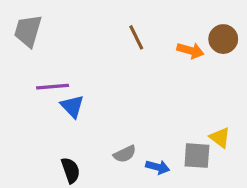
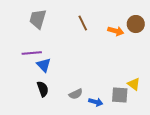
gray trapezoid: (28, 31) -> (38, 19), moved
black semicircle: (71, 170) -> (43, 89), moved

